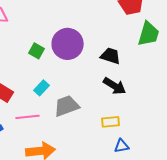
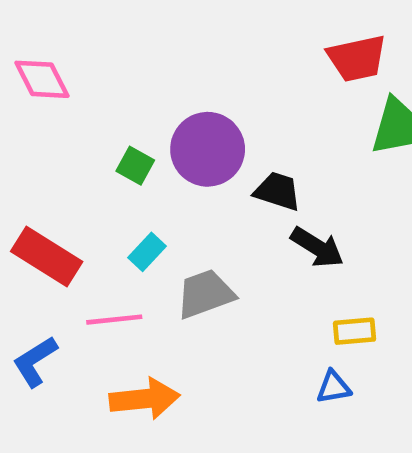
black trapezoid: (111, 56) -> (278, 191), moved
yellow rectangle: (111, 122) -> (355, 331), moved

